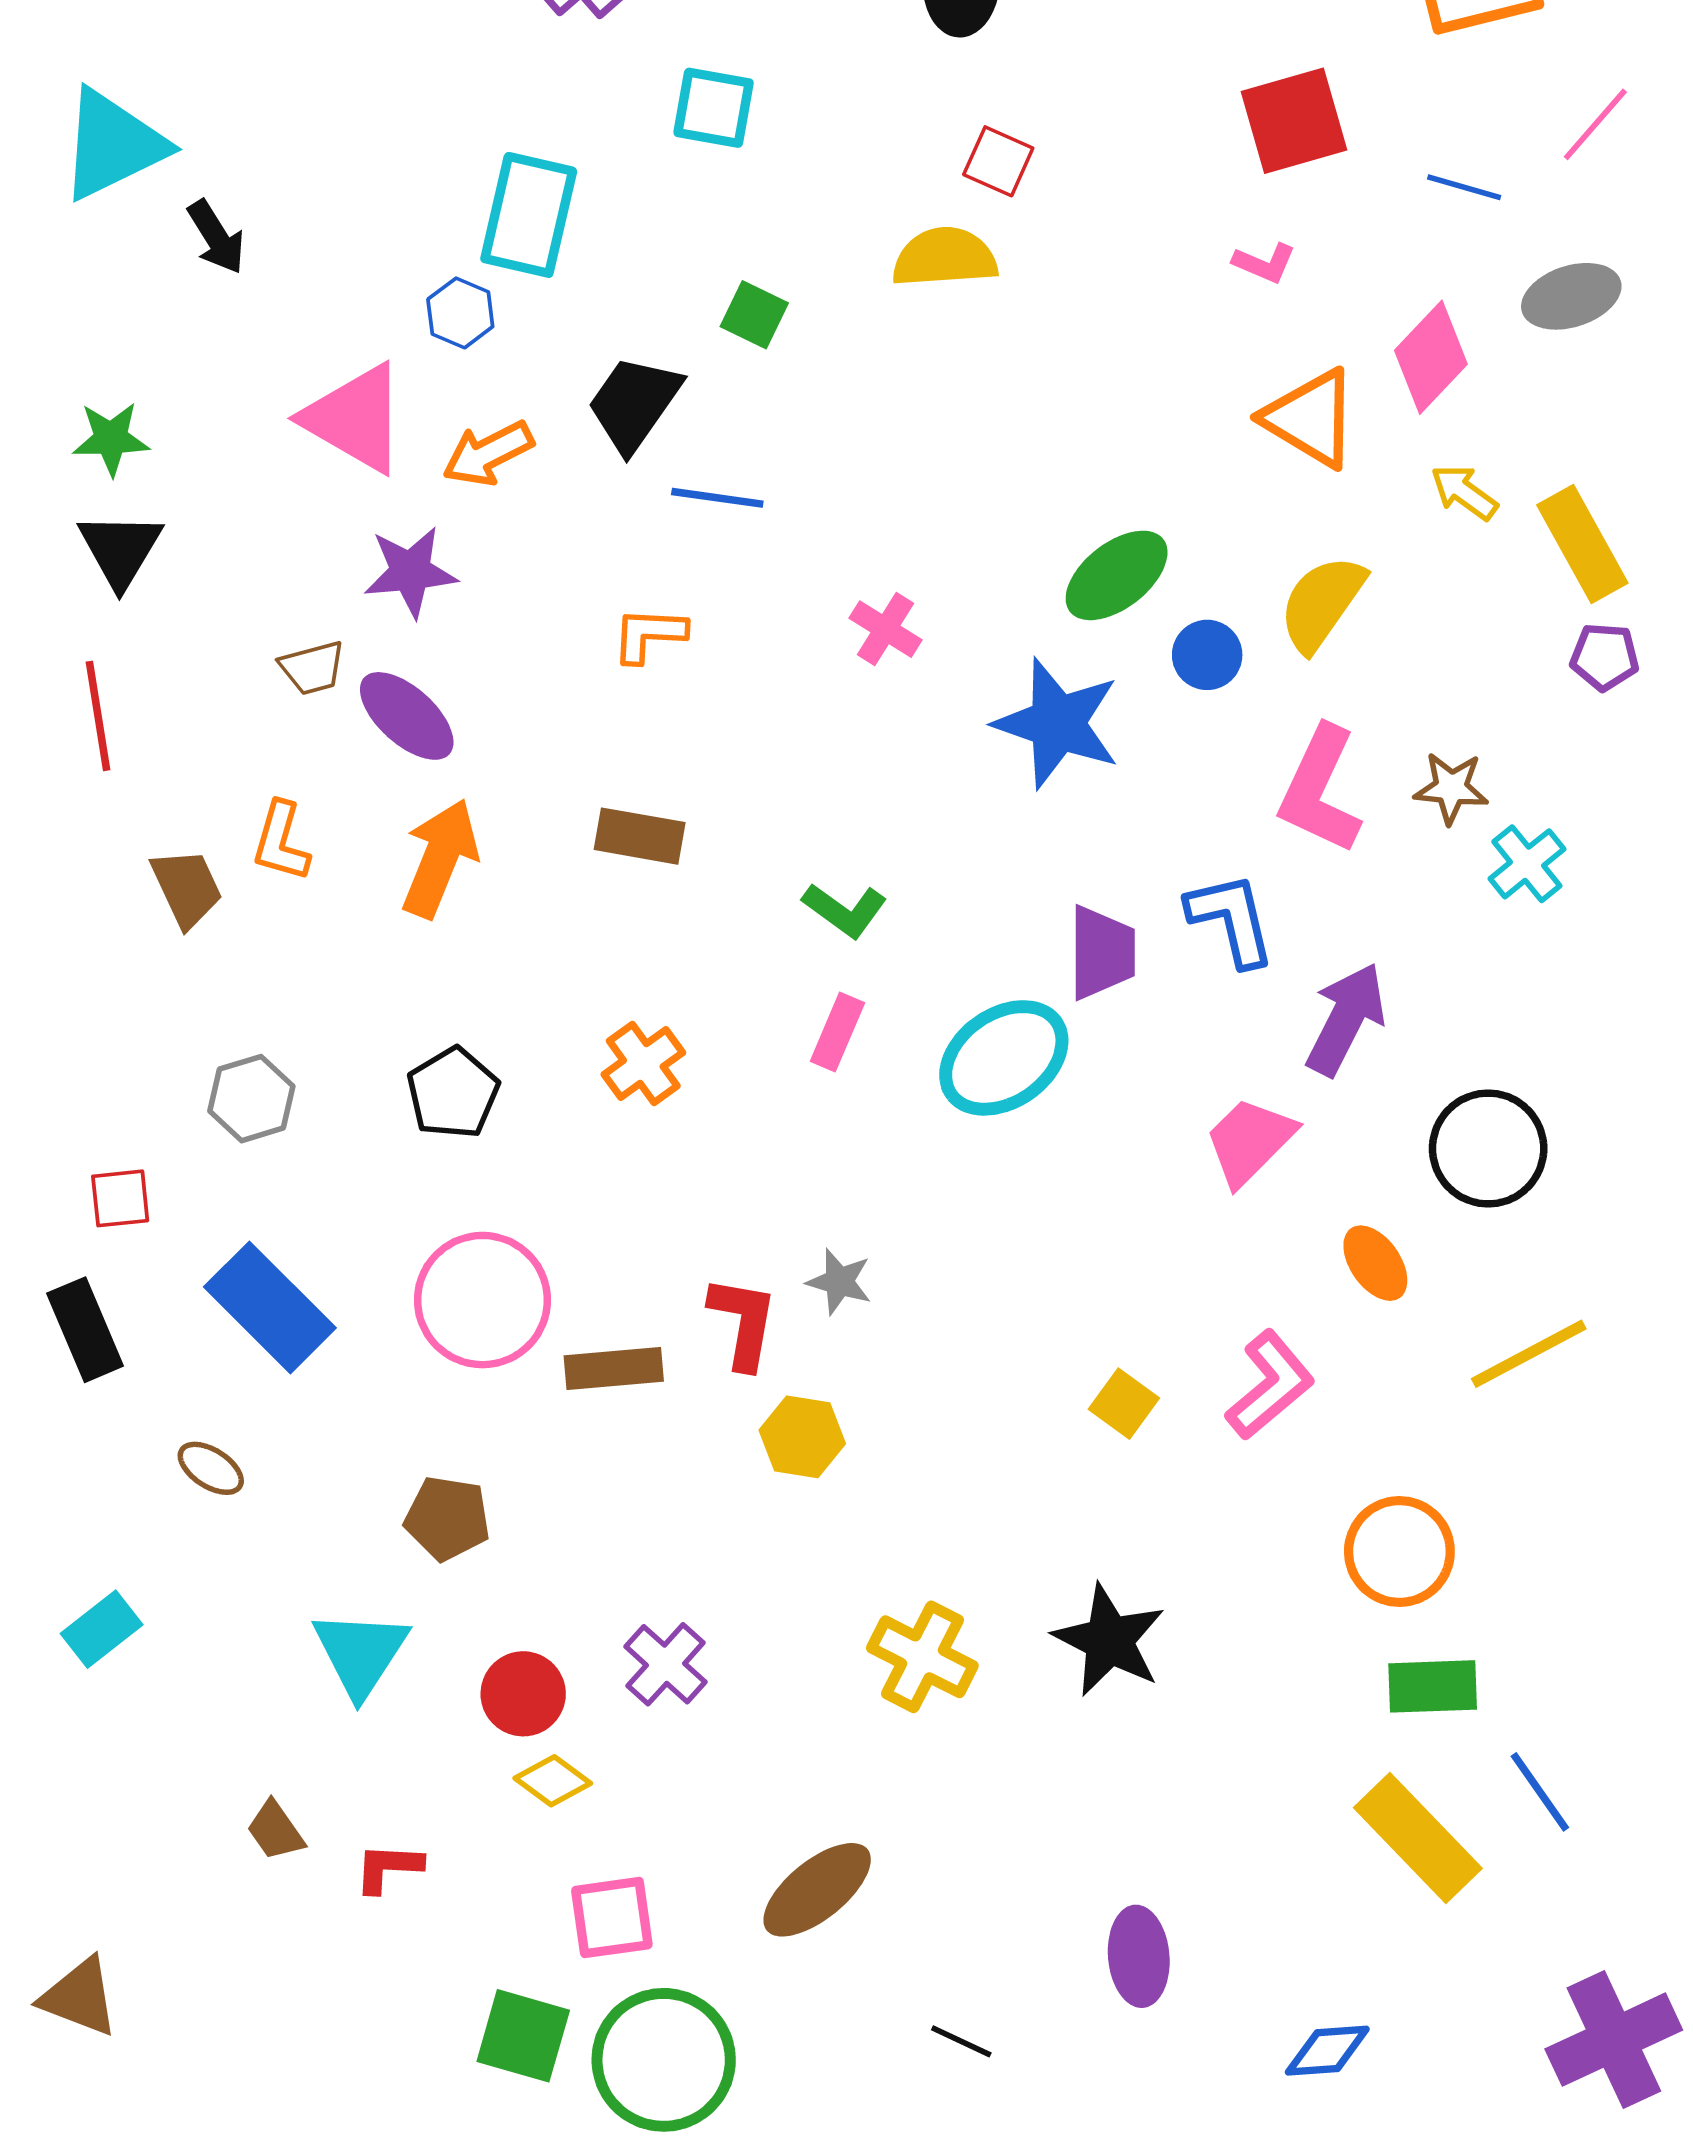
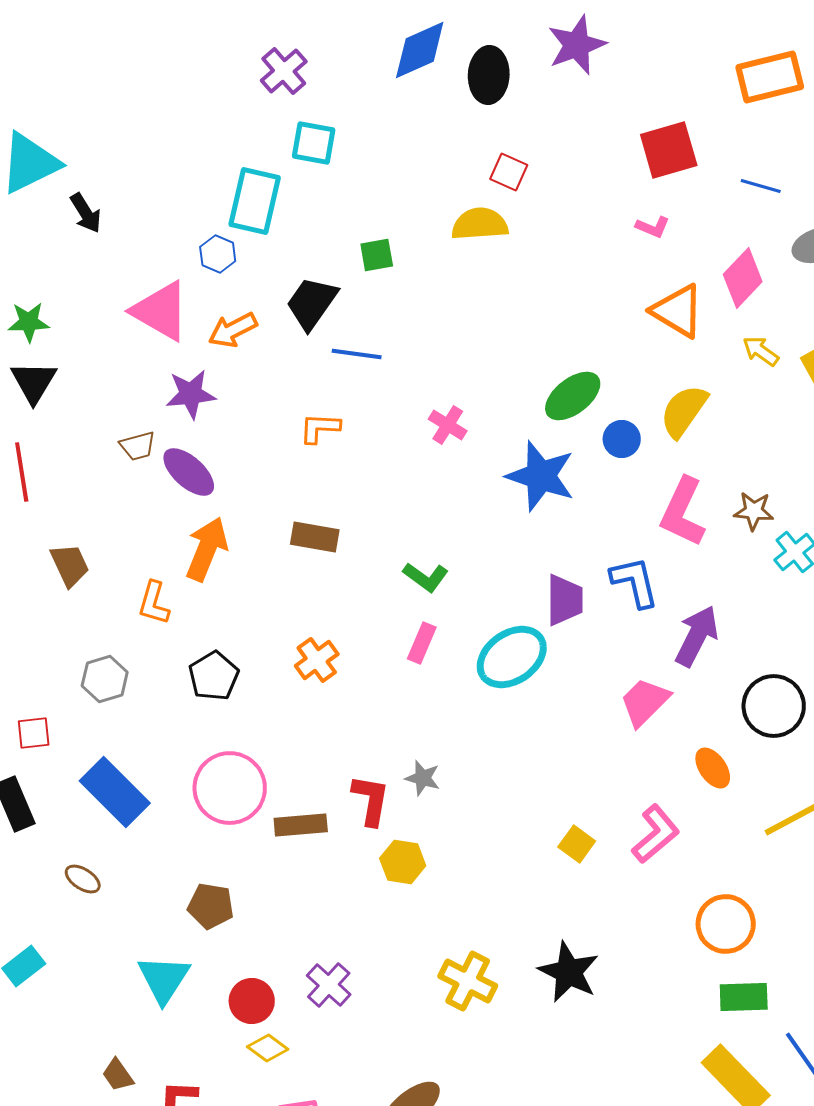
cyan square: (714, 108) -> (314, 143), moved
green square: (754, 315) -> (377, 255), turned -36
orange L-shape: (281, 842) -> (154, 603), moved

